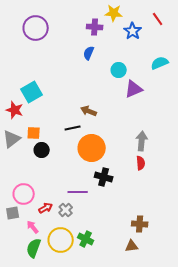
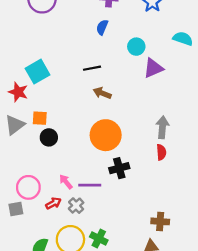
cyan semicircle: (160, 63) -> (183, 39), turned 42
black line: (73, 128) -> (92, 68), moved
black cross: (104, 177) -> (119, 168), turned -30
pink arrow: (33, 227) -> (66, 182), moved

